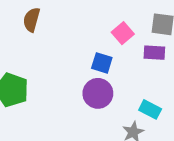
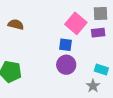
brown semicircle: (32, 20) -> (16, 24), turned 98
pink square: (123, 33) -> (76, 23), size x1.5

